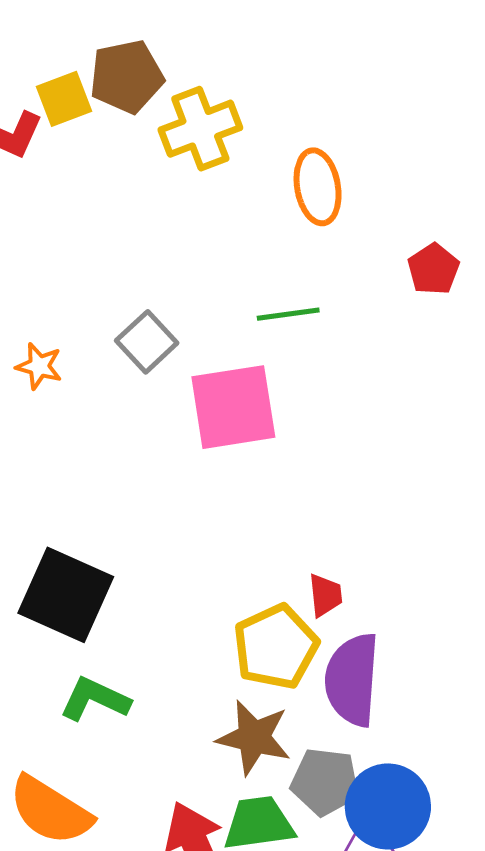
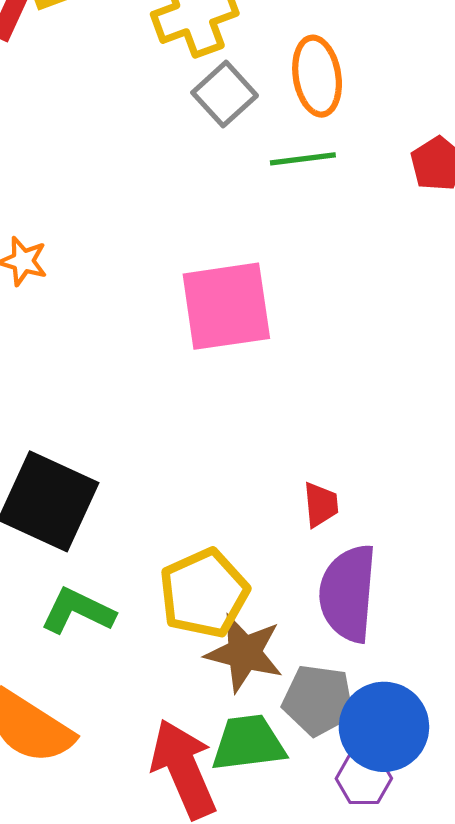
green line: (288, 314) -> (303, 159), moved
gray square: (147, 342) -> (225, 94), moved
yellow pentagon: (276, 647) -> (204, 593), moved

